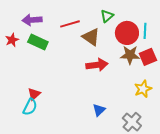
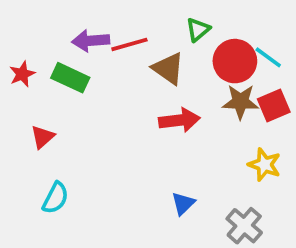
purple arrow: (32, 20) -> (91, 41), moved
cyan line: (145, 31) -> (268, 57), turned -56
yellow star: (143, 89) -> (264, 165), turned -30
red triangle: (34, 94) -> (43, 137), moved

